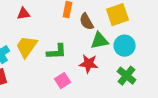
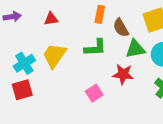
green L-shape: (57, 52) -> (95, 48), moved

